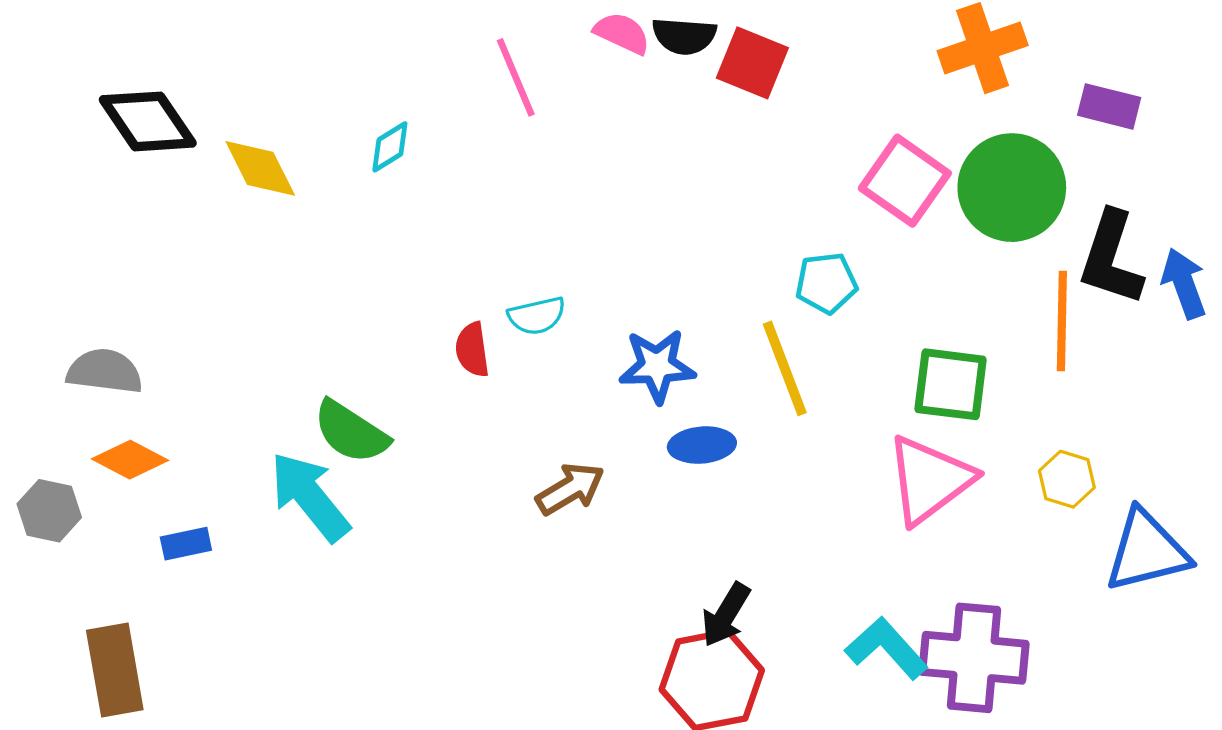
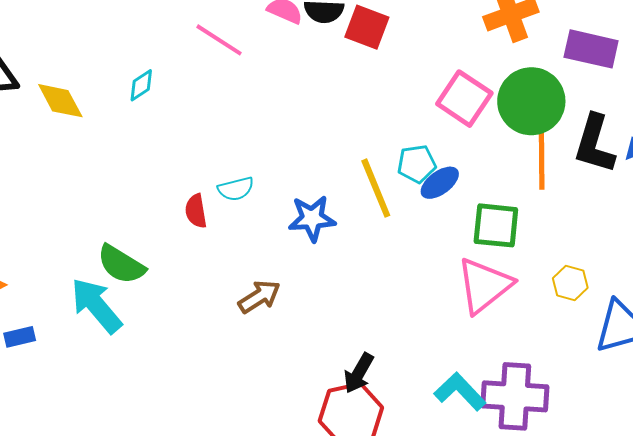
pink line: (516, 77) -> (219, 40), turned -33
purple rectangle: (1109, 106) -> (591, 49), size x1.4
orange line: (1062, 321) -> (542, 158), moved
yellow line: (785, 368) -> (376, 188), moved
blue ellipse: (702, 445) -> (440, 183), moved, turned -30

